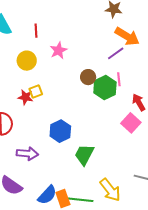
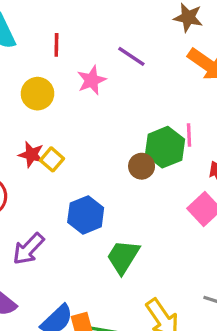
purple line: (116, 53) -> (131, 56), moved, turned 66
brown circle: (88, 77) -> (142, 166), moved
yellow square: (36, 92) -> (52, 159), moved, turned -32
purple arrow: (27, 154) -> (28, 249), turned 125

